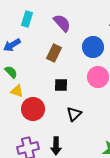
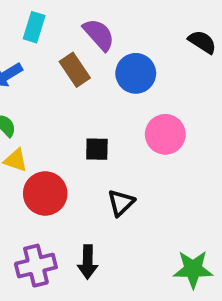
blue circle: (93, 47) -> (136, 73), moved
brown rectangle: (54, 53) -> (75, 70), moved, turned -60

